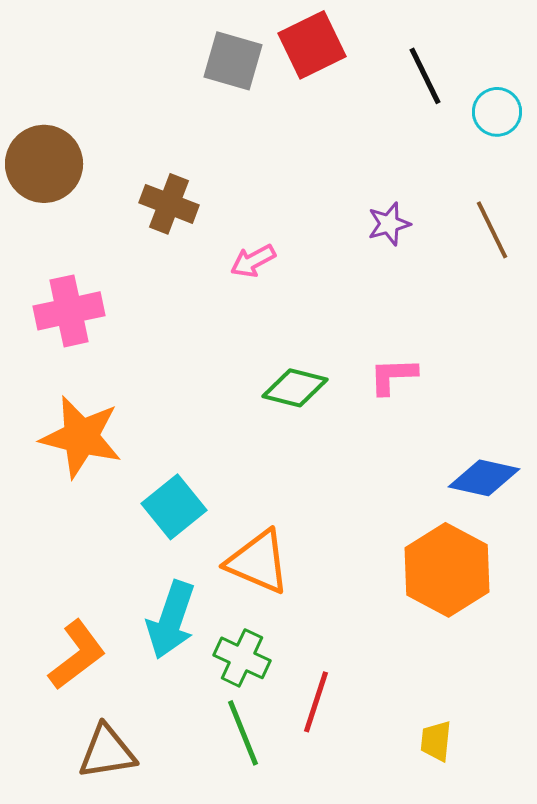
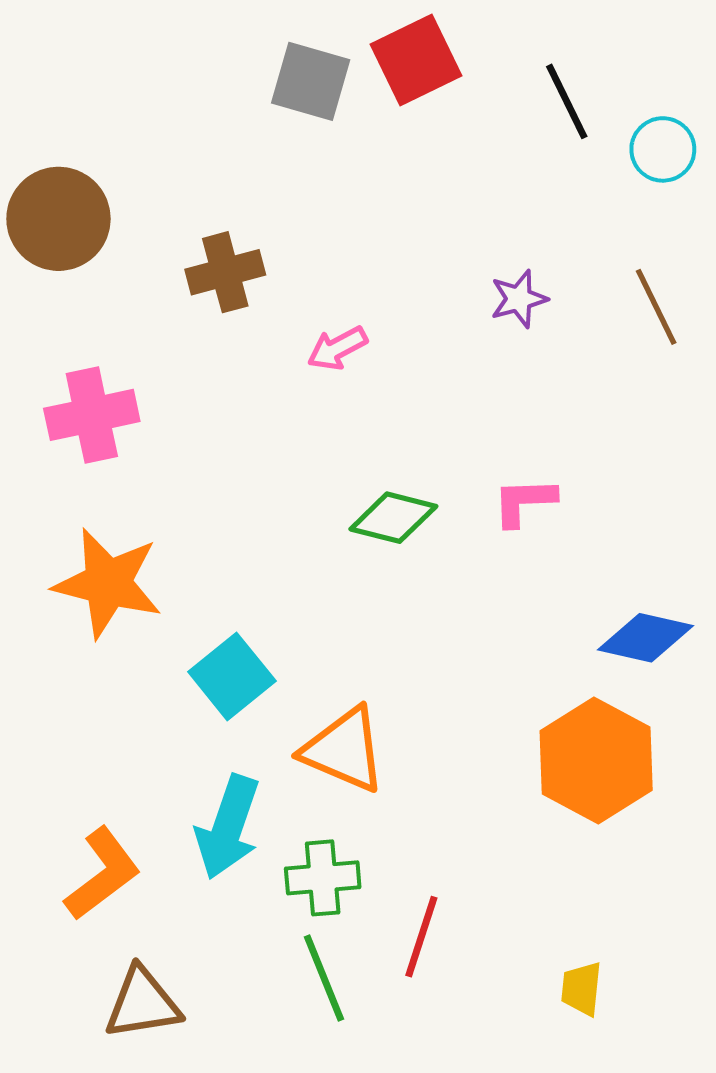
brown cross: (169, 204) -> (225, 272), turned -36
green cross: (242, 658) -> (323, 878), turned -30

